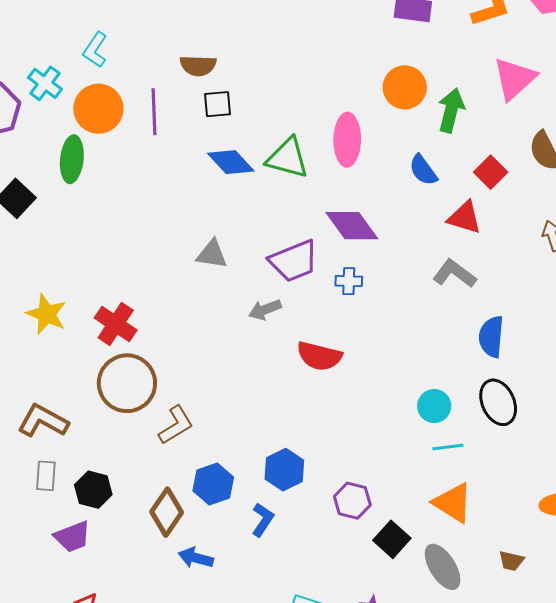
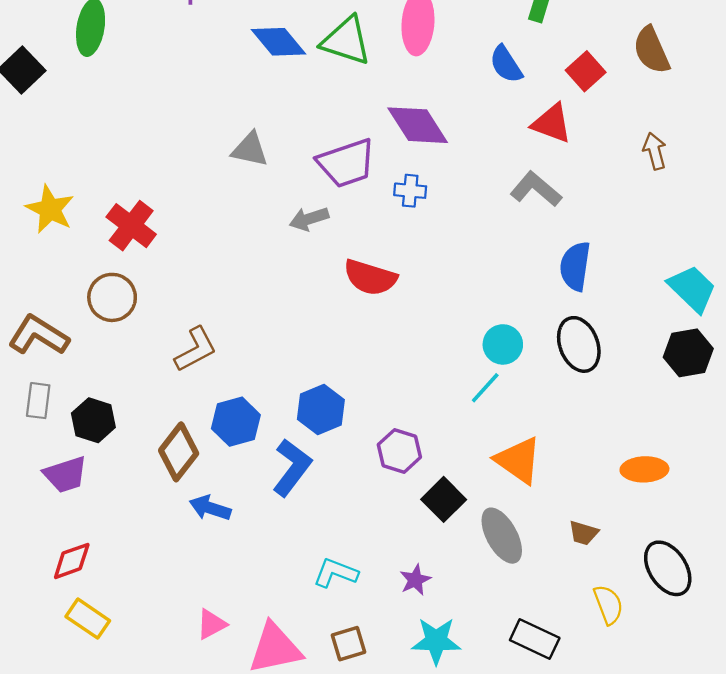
brown circle: (127, 383) -> (112, 297), moved, size x0.7
cyan line: (448, 447) -> (485, 388), moved, turned -44
blue L-shape: (263, 520) -> (292, 467), size x1.4

